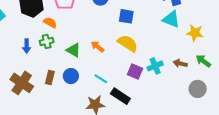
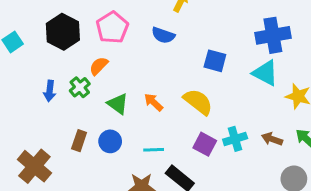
blue square: (126, 16) -> (215, 61), moved
orange semicircle: (50, 23) -> (99, 66), moved, turned -80
green cross: (47, 41) -> (80, 87), turned -32
cyan line: (101, 79) -> (154, 150), turned -40
brown cross: (22, 83) -> (34, 166), moved

